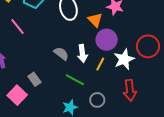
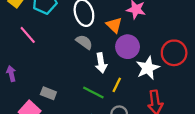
gray semicircle: (61, 54) -> (84, 42), moved
yellow line: (100, 64) -> (117, 85), moved
gray rectangle: (34, 79) -> (48, 93), turned -32

